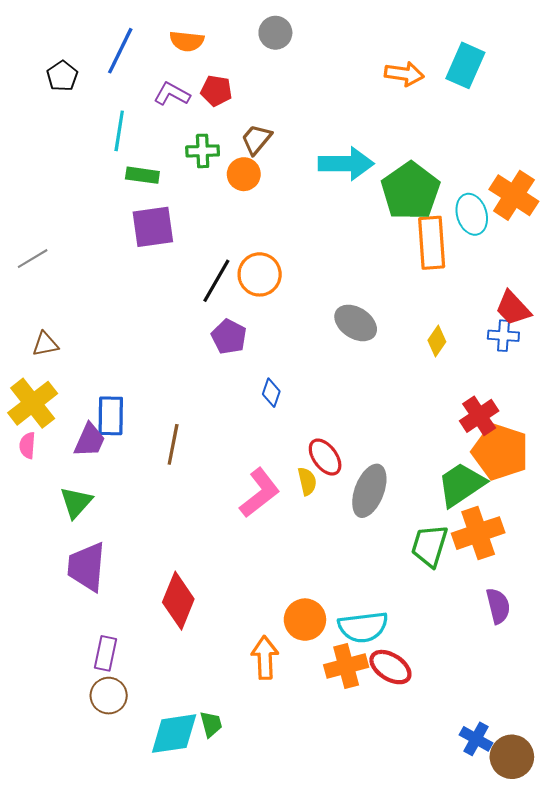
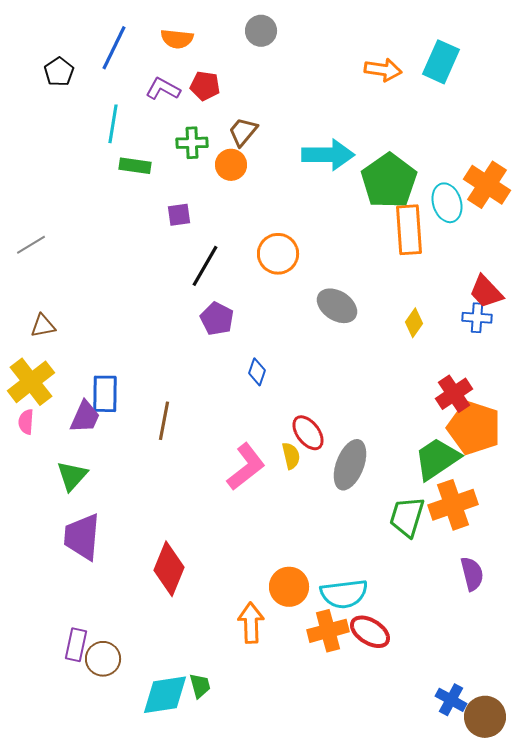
purple square: (153, 227) -> (179, 215), moved, size x0.6
orange circle: (260, 274) -> (278, 254), moved
purple rectangle: (105, 653) -> (76, 645), moved

